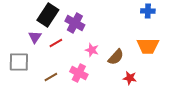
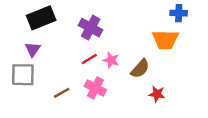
black rectangle: (48, 15) -> (41, 18), moved, turned 35
purple triangle: (35, 37) -> (33, 49), moved
red line: (56, 43) -> (89, 59), moved
orange trapezoid: (148, 46) -> (165, 40), moved

